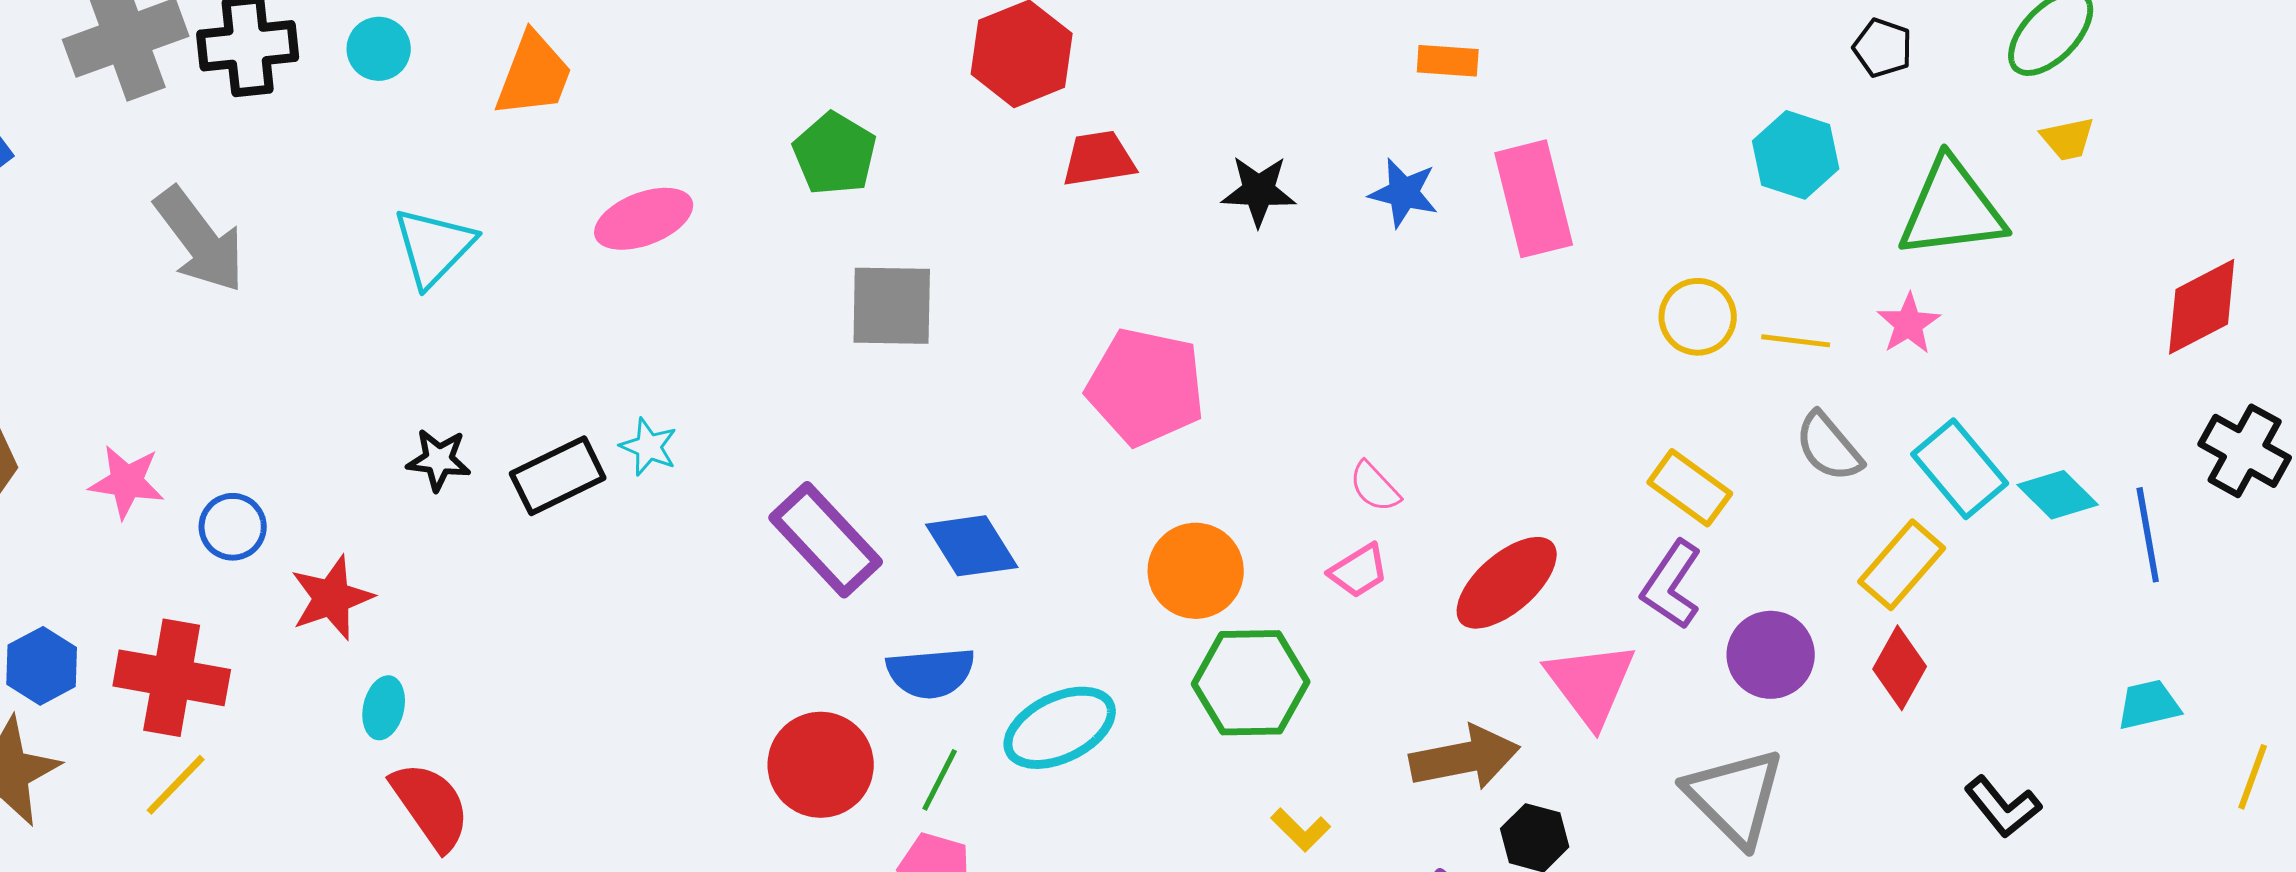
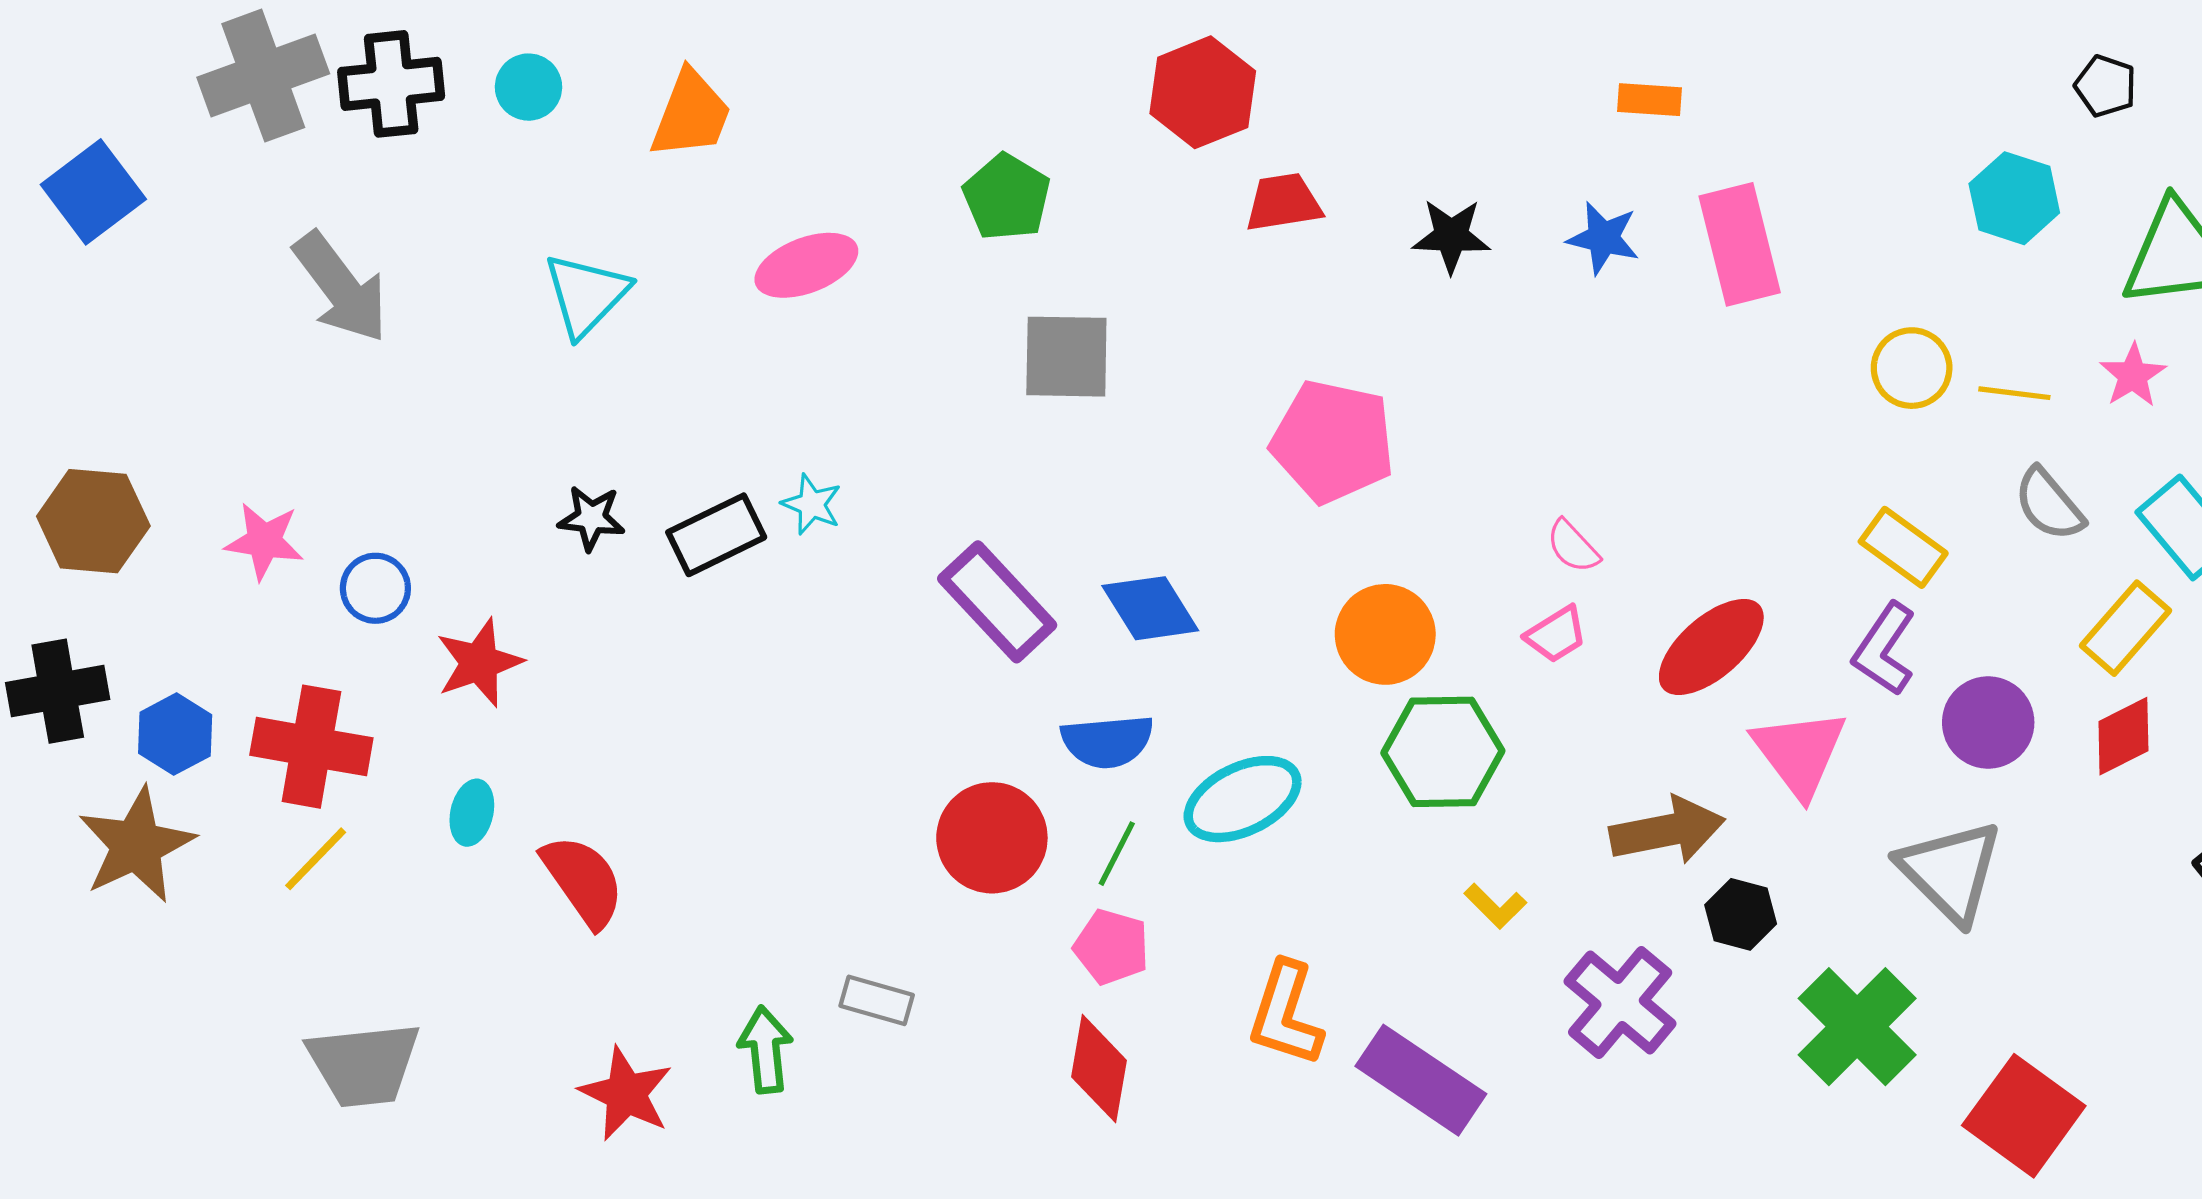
red diamond: (1900, 668) -> (2123, 736), turned 34
cyan ellipse: (384, 708) -> (472, 813), moved

